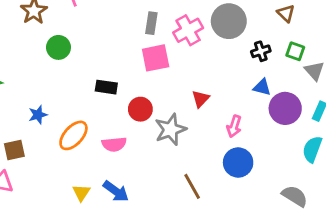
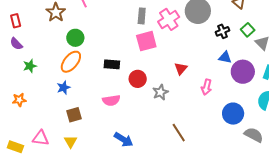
green square: (295, 51) -> (248, 30), turned 32
gray star: (170, 129) -> (160, 92), size x0.7
orange ellipse: (73, 135) -> (71, 62), moved
pink semicircle: (114, 144) -> (111, 100), moved
brown square: (14, 150) -> (74, 115), moved
blue circle: (238, 163) -> (233, 114), moved
yellow triangle: (81, 193) -> (71, 142), moved

